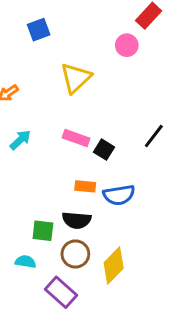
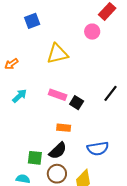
yellow triangle: (76, 78) -> (57, 54), turned 30
blue semicircle: (119, 195) -> (98, 148), moved
black semicircle: (77, 220) -> (58, 151), turned -48

